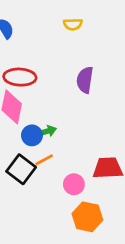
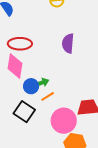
orange line: (44, 160) -> (48, 96), moved
pink circle: (74, 184) -> (64, 121), size x1.6

